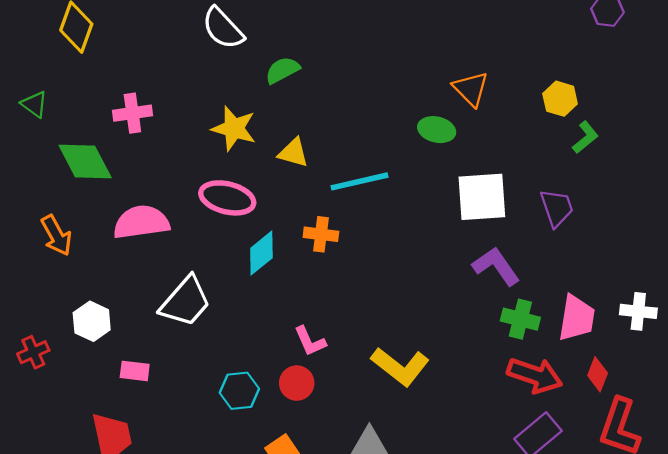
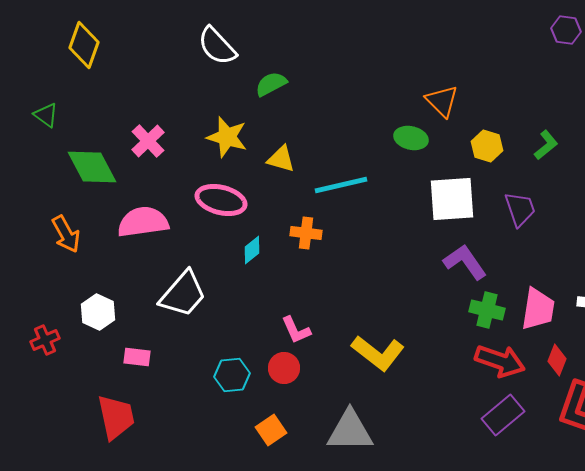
yellow hexagon: (560, 99) -> (487, 146), moved
pink cross: (132, 113) -> (148, 141), moved, turned -36
cyan diamond: (261, 253) -> (252, 250), size x0.7

